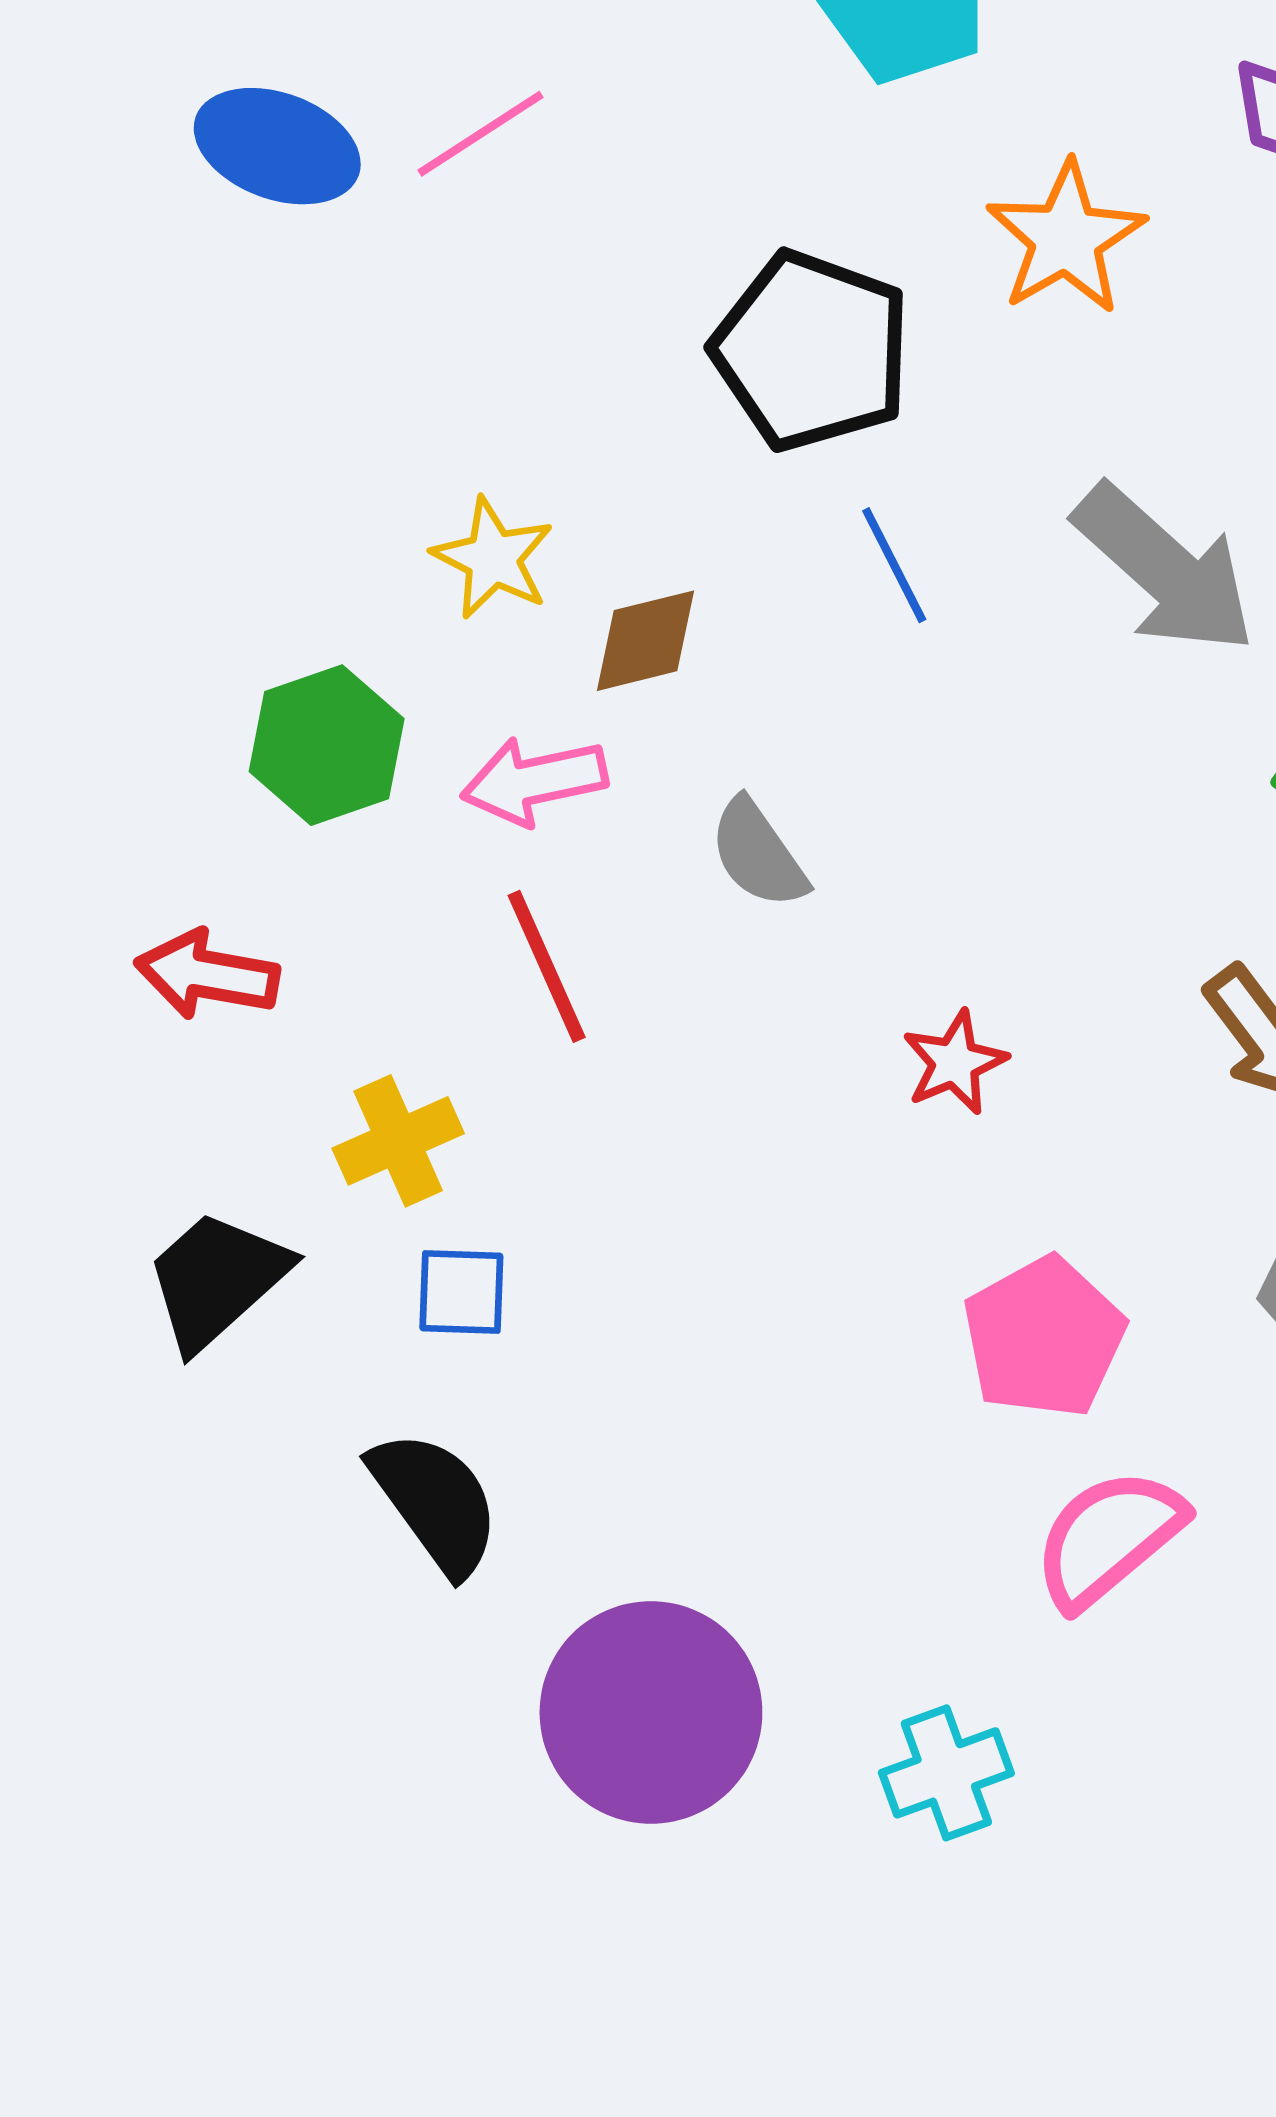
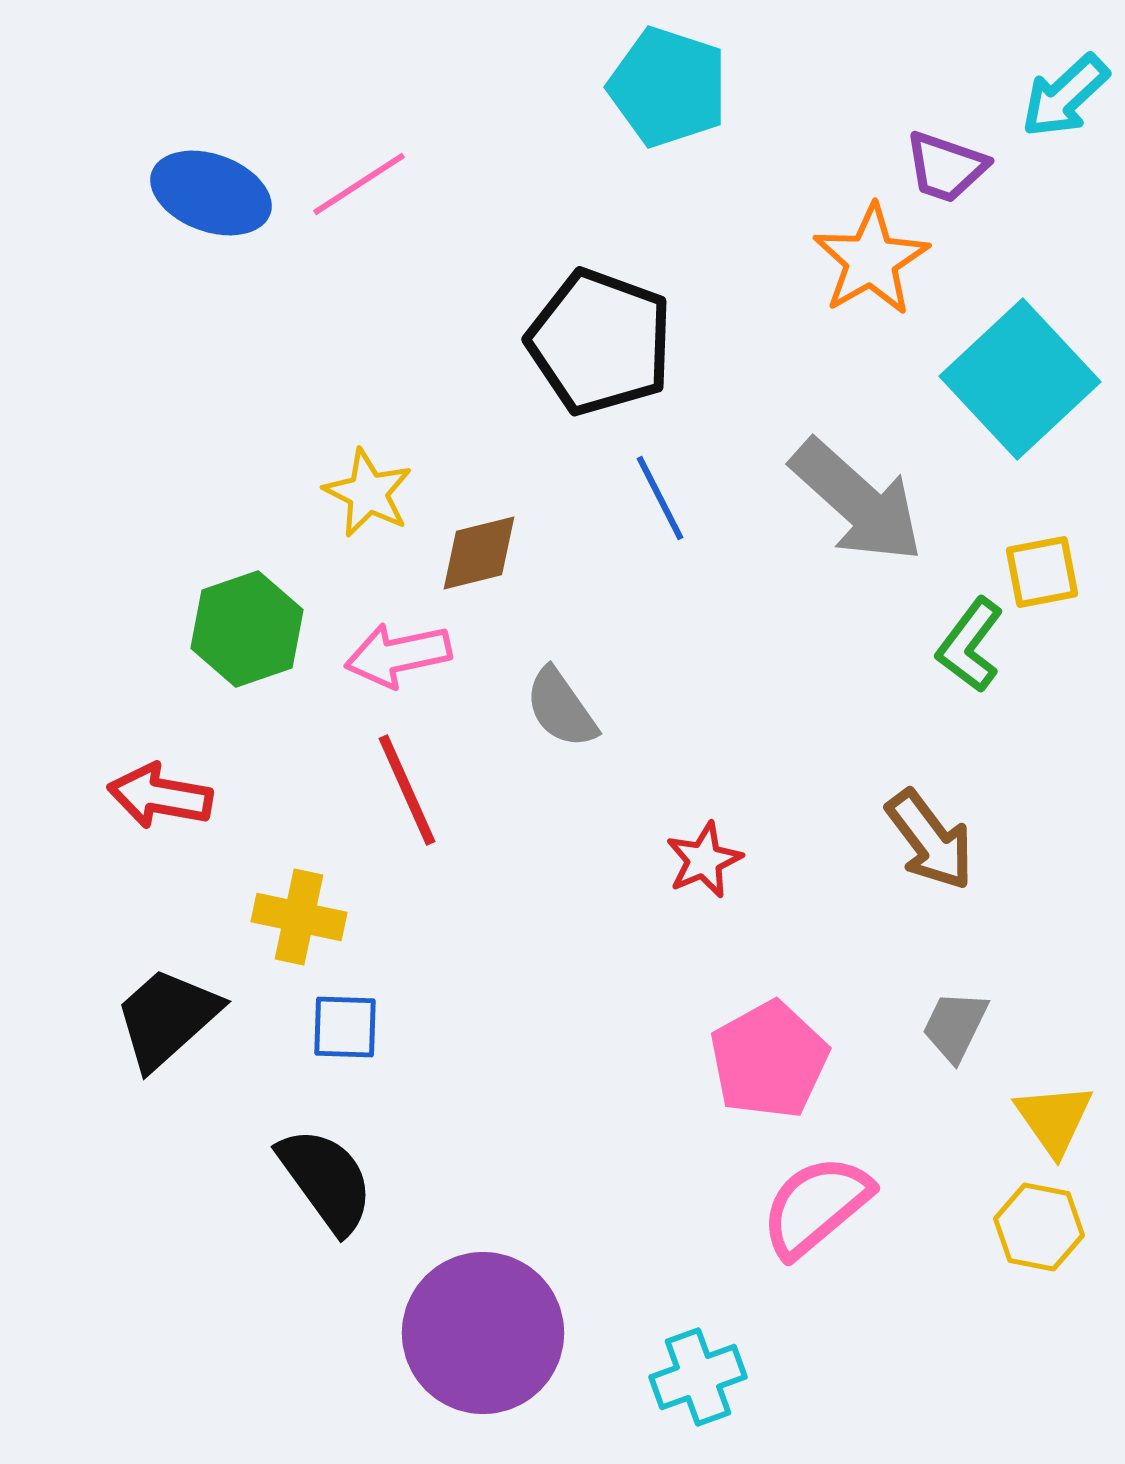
orange star: (1066, 238) -> (871, 260), moved
yellow cross: (398, 1141) -> (299, 917), turned 36

